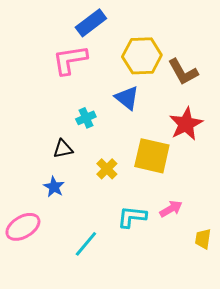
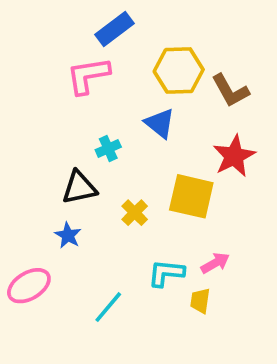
black triangle: (63, 149) -> (79, 187), size x1.4
yellow trapezoid: (203, 239) -> (200, 301), moved

